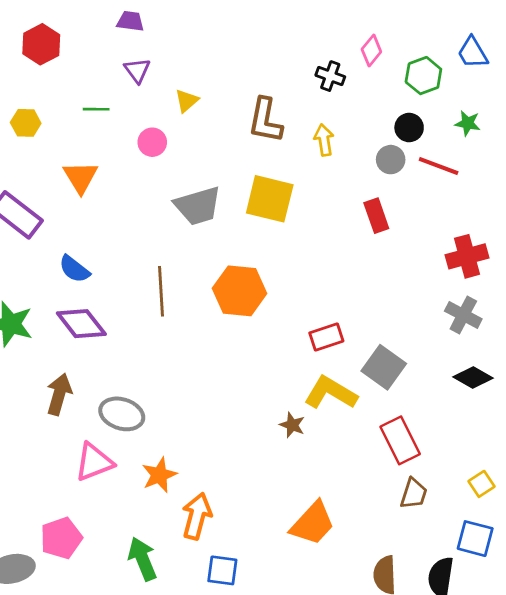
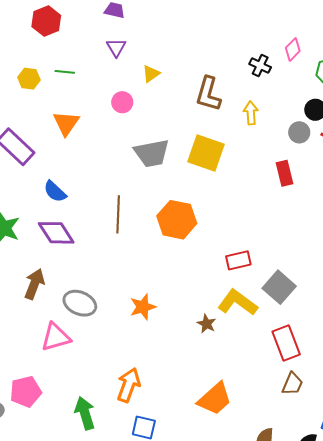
green line: (96, 109) -> (65, 72), moved
orange star: (159, 475) -> (143, 307), moved

